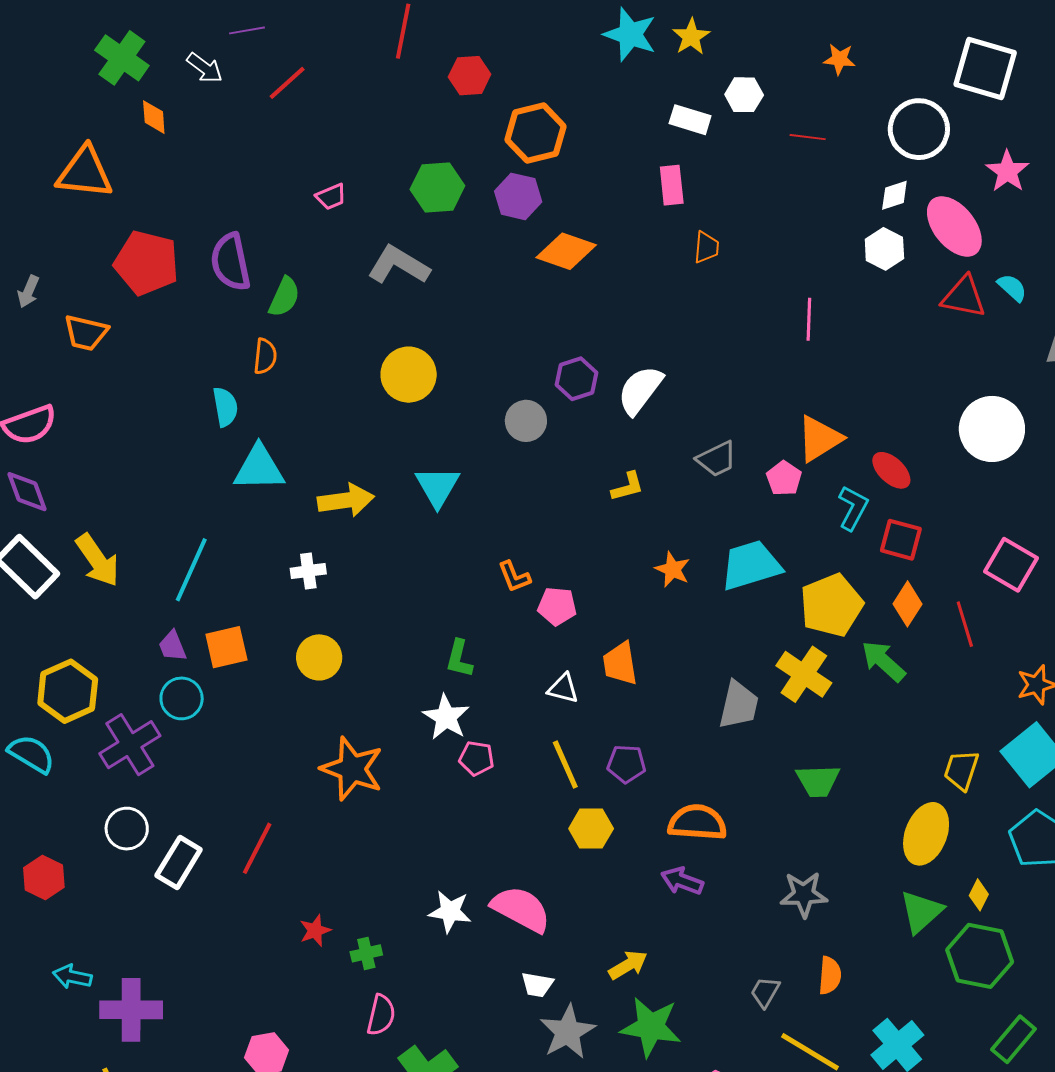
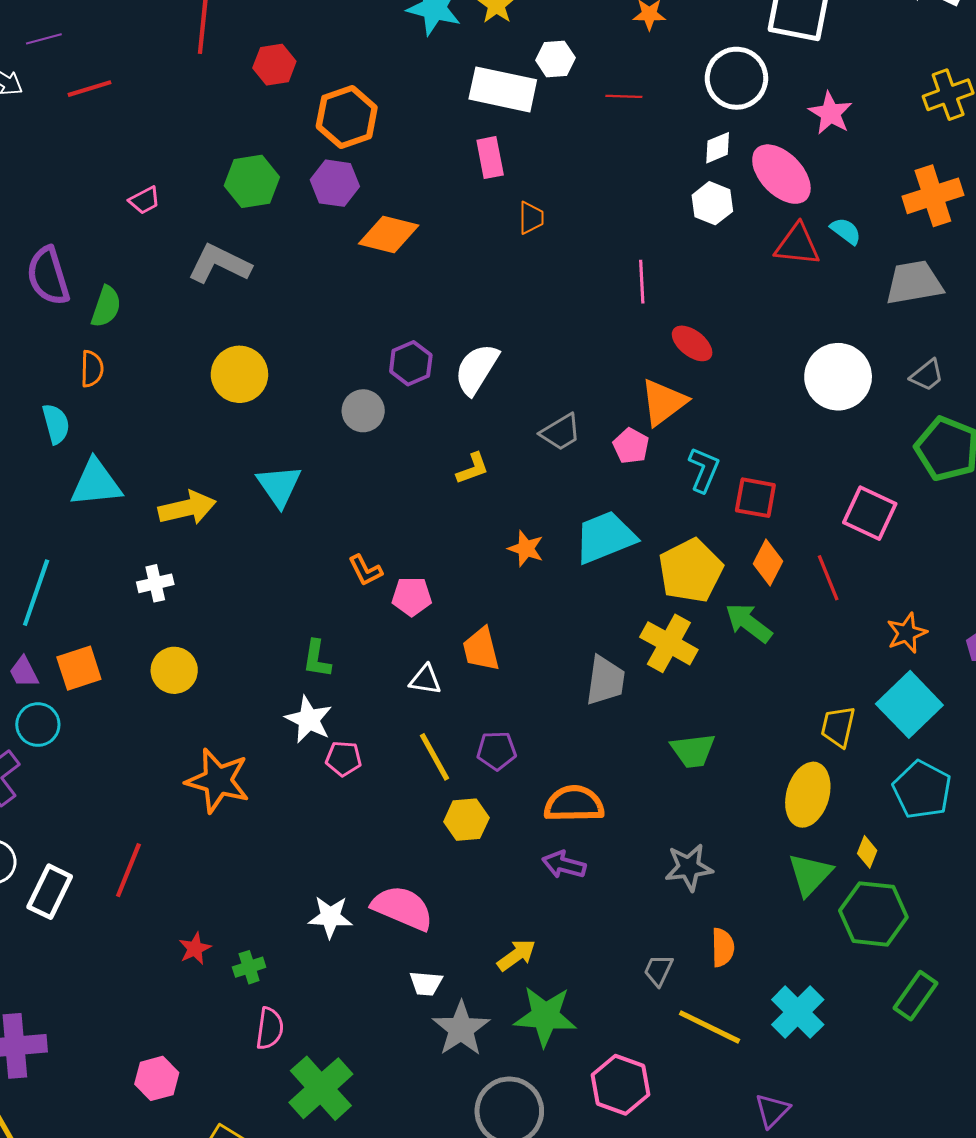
red line: (287, 83) -> (89, 89), turned 30
white rectangle: (690, 120) -> (503, 89), size x1.6
red ellipse: (891, 470) -> (692, 343), moved

